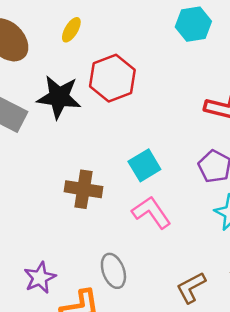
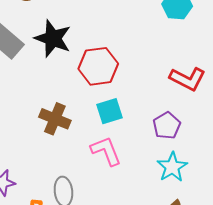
red hexagon: (112, 78) -> (98, 66), moved

